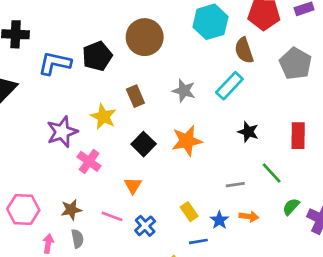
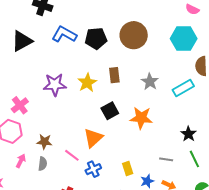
black star: (248, 132) -> (189, 134), moved
pink cross: (89, 161) -> (20, 105), moved
orange triangle: (133, 186) -> (93, 138), size x1.5

